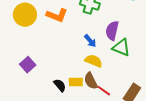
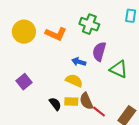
purple semicircle: (112, 31) -> (99, 52), moved
blue arrow: (90, 41) -> (79, 62), moved, turned 144
yellow semicircle: (94, 61) -> (74, 81), moved

